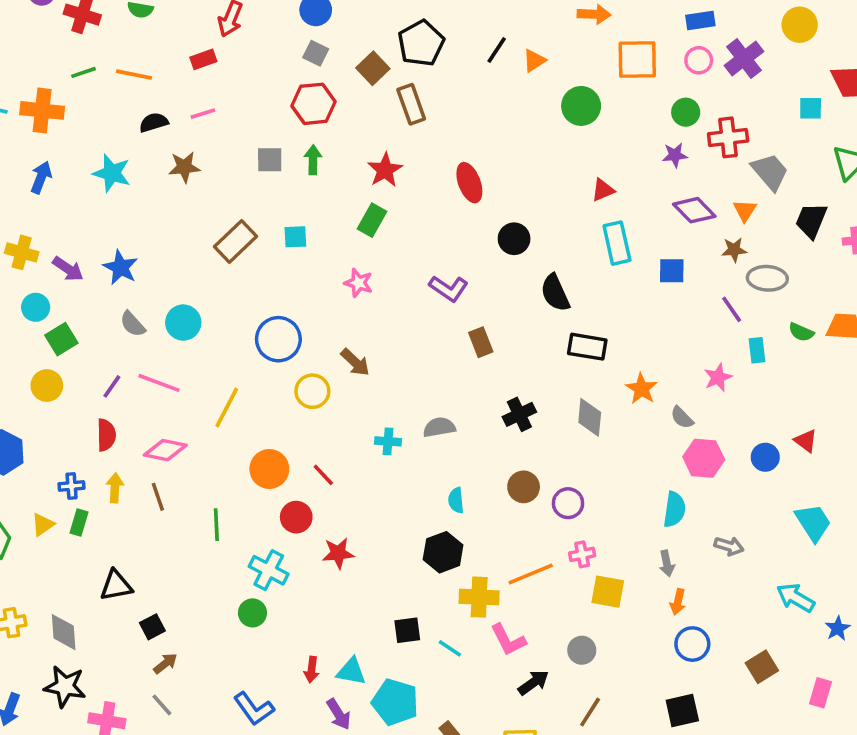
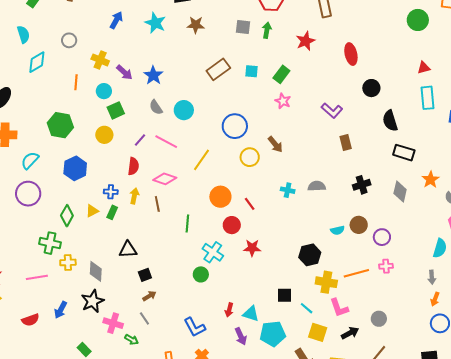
green rectangle: (372, 220) -> (281, 74), moved
cyan semicircle: (456, 500) -> (337, 230), moved, turned -104
yellow square: (608, 592) -> (318, 332), moved
black star: (65, 686) -> (93, 301), turned 30
cyan pentagon: (395, 702) -> (273, 334), turned -30

